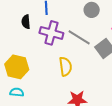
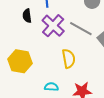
purple cross: (51, 33) -> (53, 26), turned 30
cyan semicircle: (17, 92) -> (51, 87), moved

